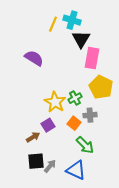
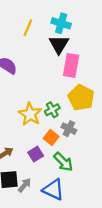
cyan cross: (72, 20) -> (61, 23), moved
gray cross: (90, 115) -> (69, 129), turned 32
purple square: (48, 125) -> (36, 154), moved

